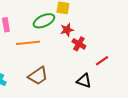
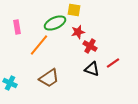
orange line: (28, 43) -> (39, 45), turned -45
black triangle: (84, 81) -> (92, 69), moved

